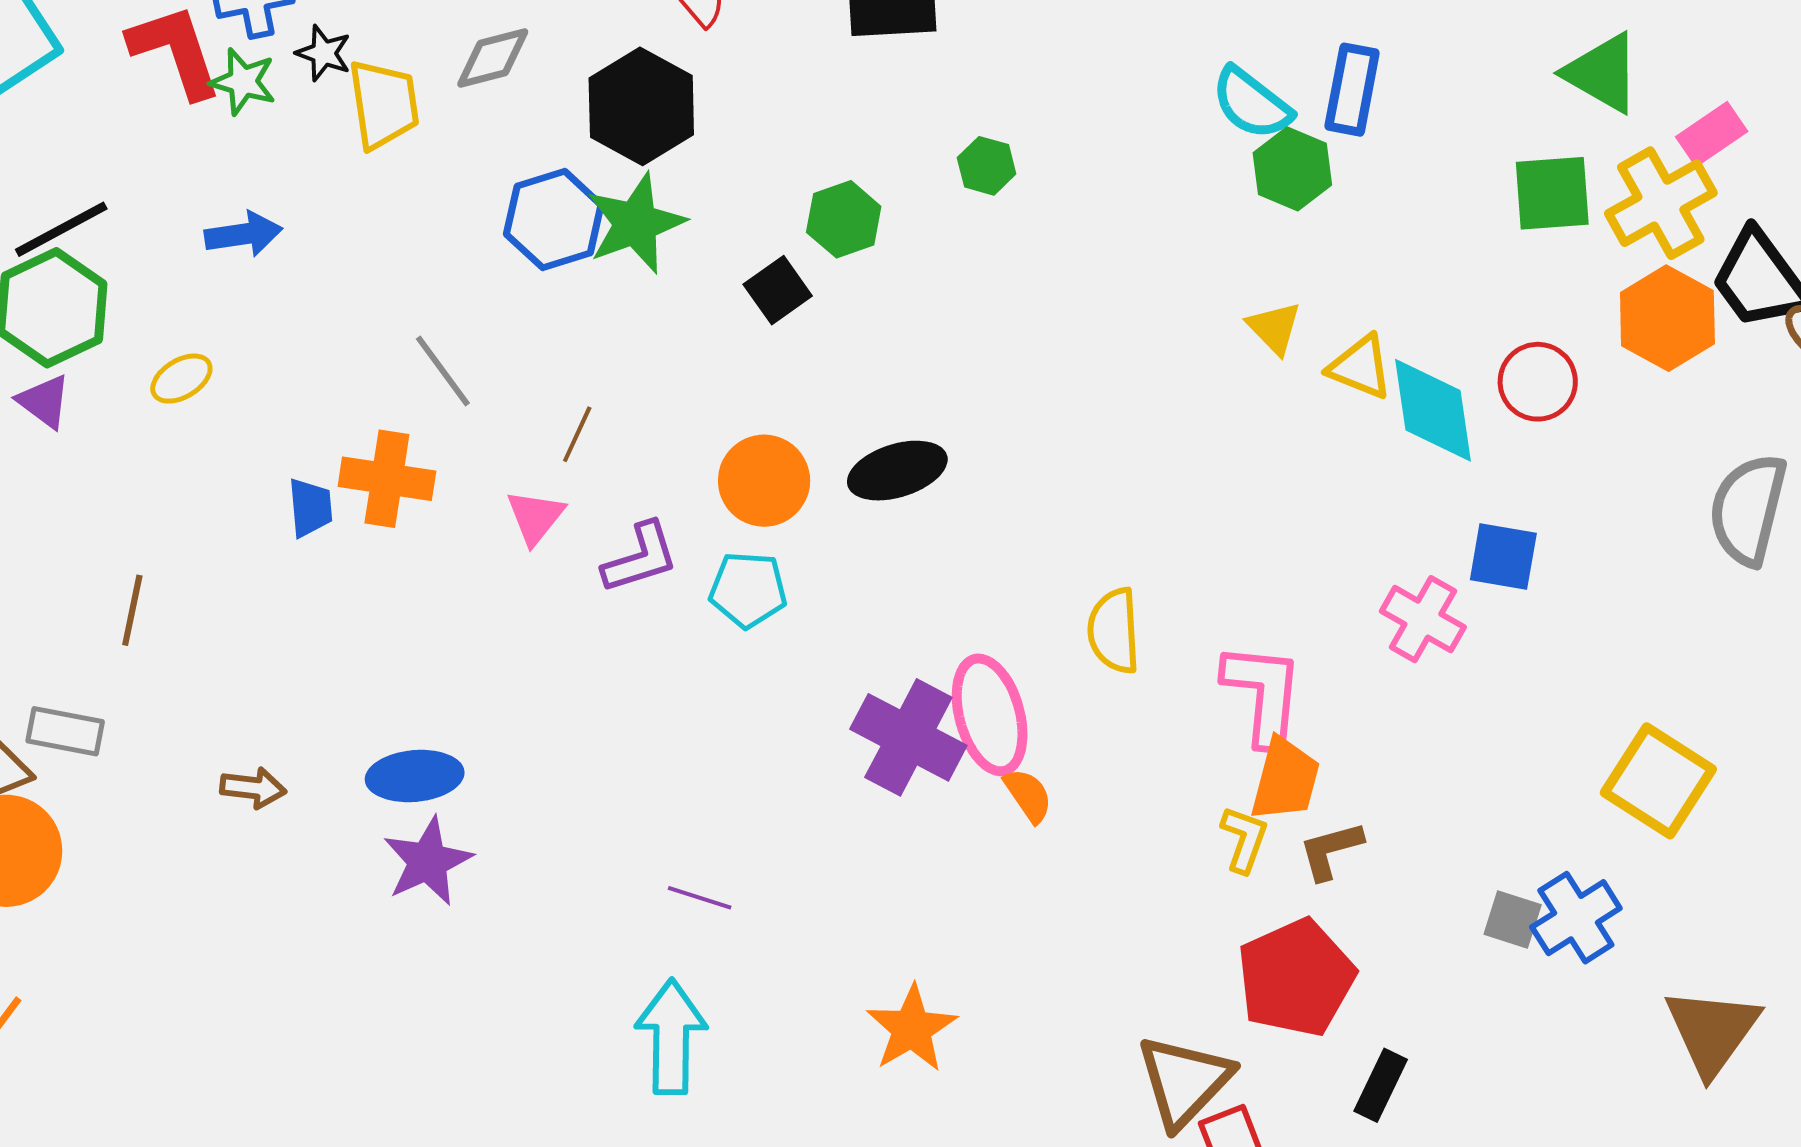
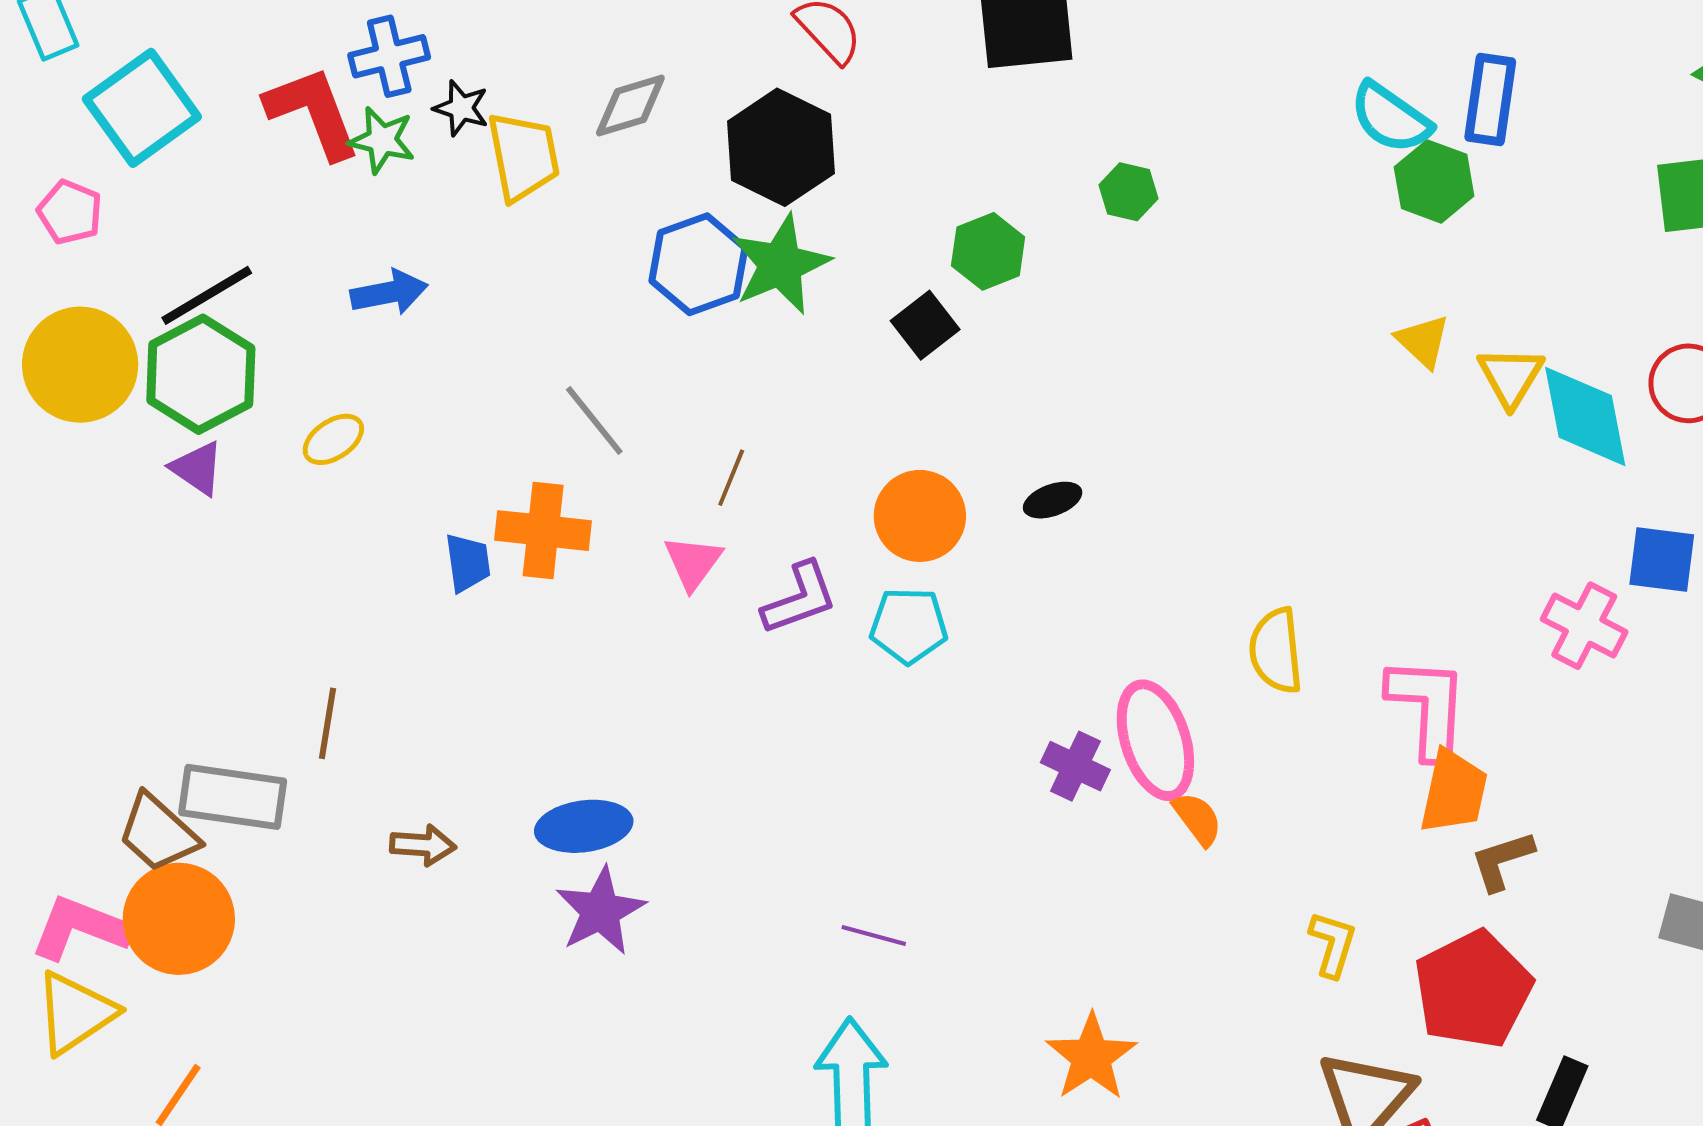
yellow triangle: (1360, 367) -> (1511, 377), turned 42
black ellipse: (897, 471) -> (1053, 500), size x0.6
brown line: (132, 610) -> (327, 723), moved
gray rectangle: (65, 731) -> (233, 797), size x1.4
purple cross: (908, 737) -> (1075, 766), size x0.6
yellow L-shape: (1244, 839) -> (1333, 944), moved

